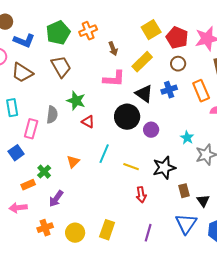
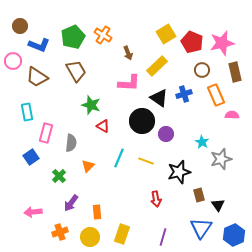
orange cross: (88, 31) -> (103, 35), turned -36
brown circle: (178, 64) -> (202, 70), moved
gray semicircle: (52, 115) -> (71, 143), moved
yellow line: (131, 167) -> (146, 161), moved
orange rectangle: (28, 185) -> (97, 212), moved, turned -72

